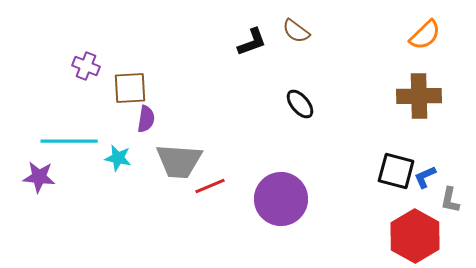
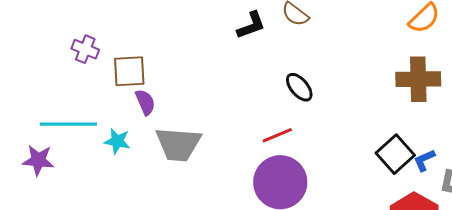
purple semicircle: (146, 119) -> (145, 102), turned -32
black square: (396, 171) -> (395, 154), turned 33
red line: (210, 186) -> (277, 135), moved

